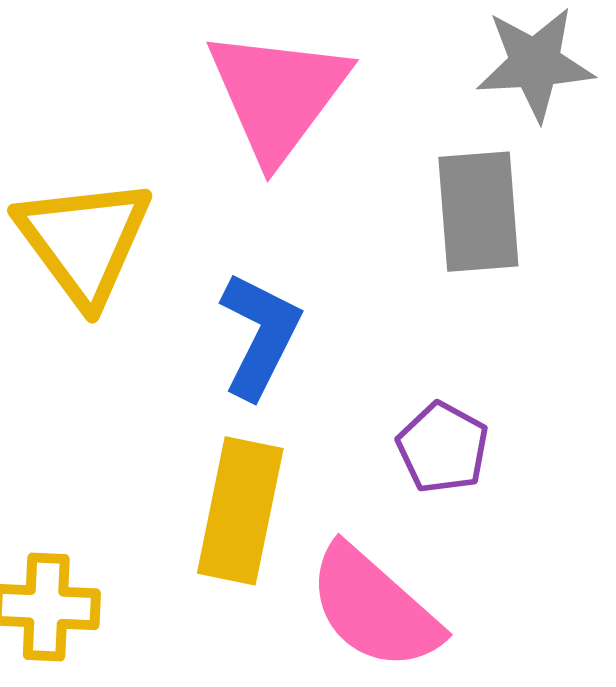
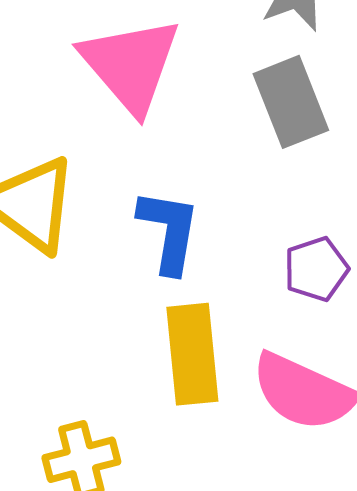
purple pentagon: (443, 448) -> (316, 269), turned -30

